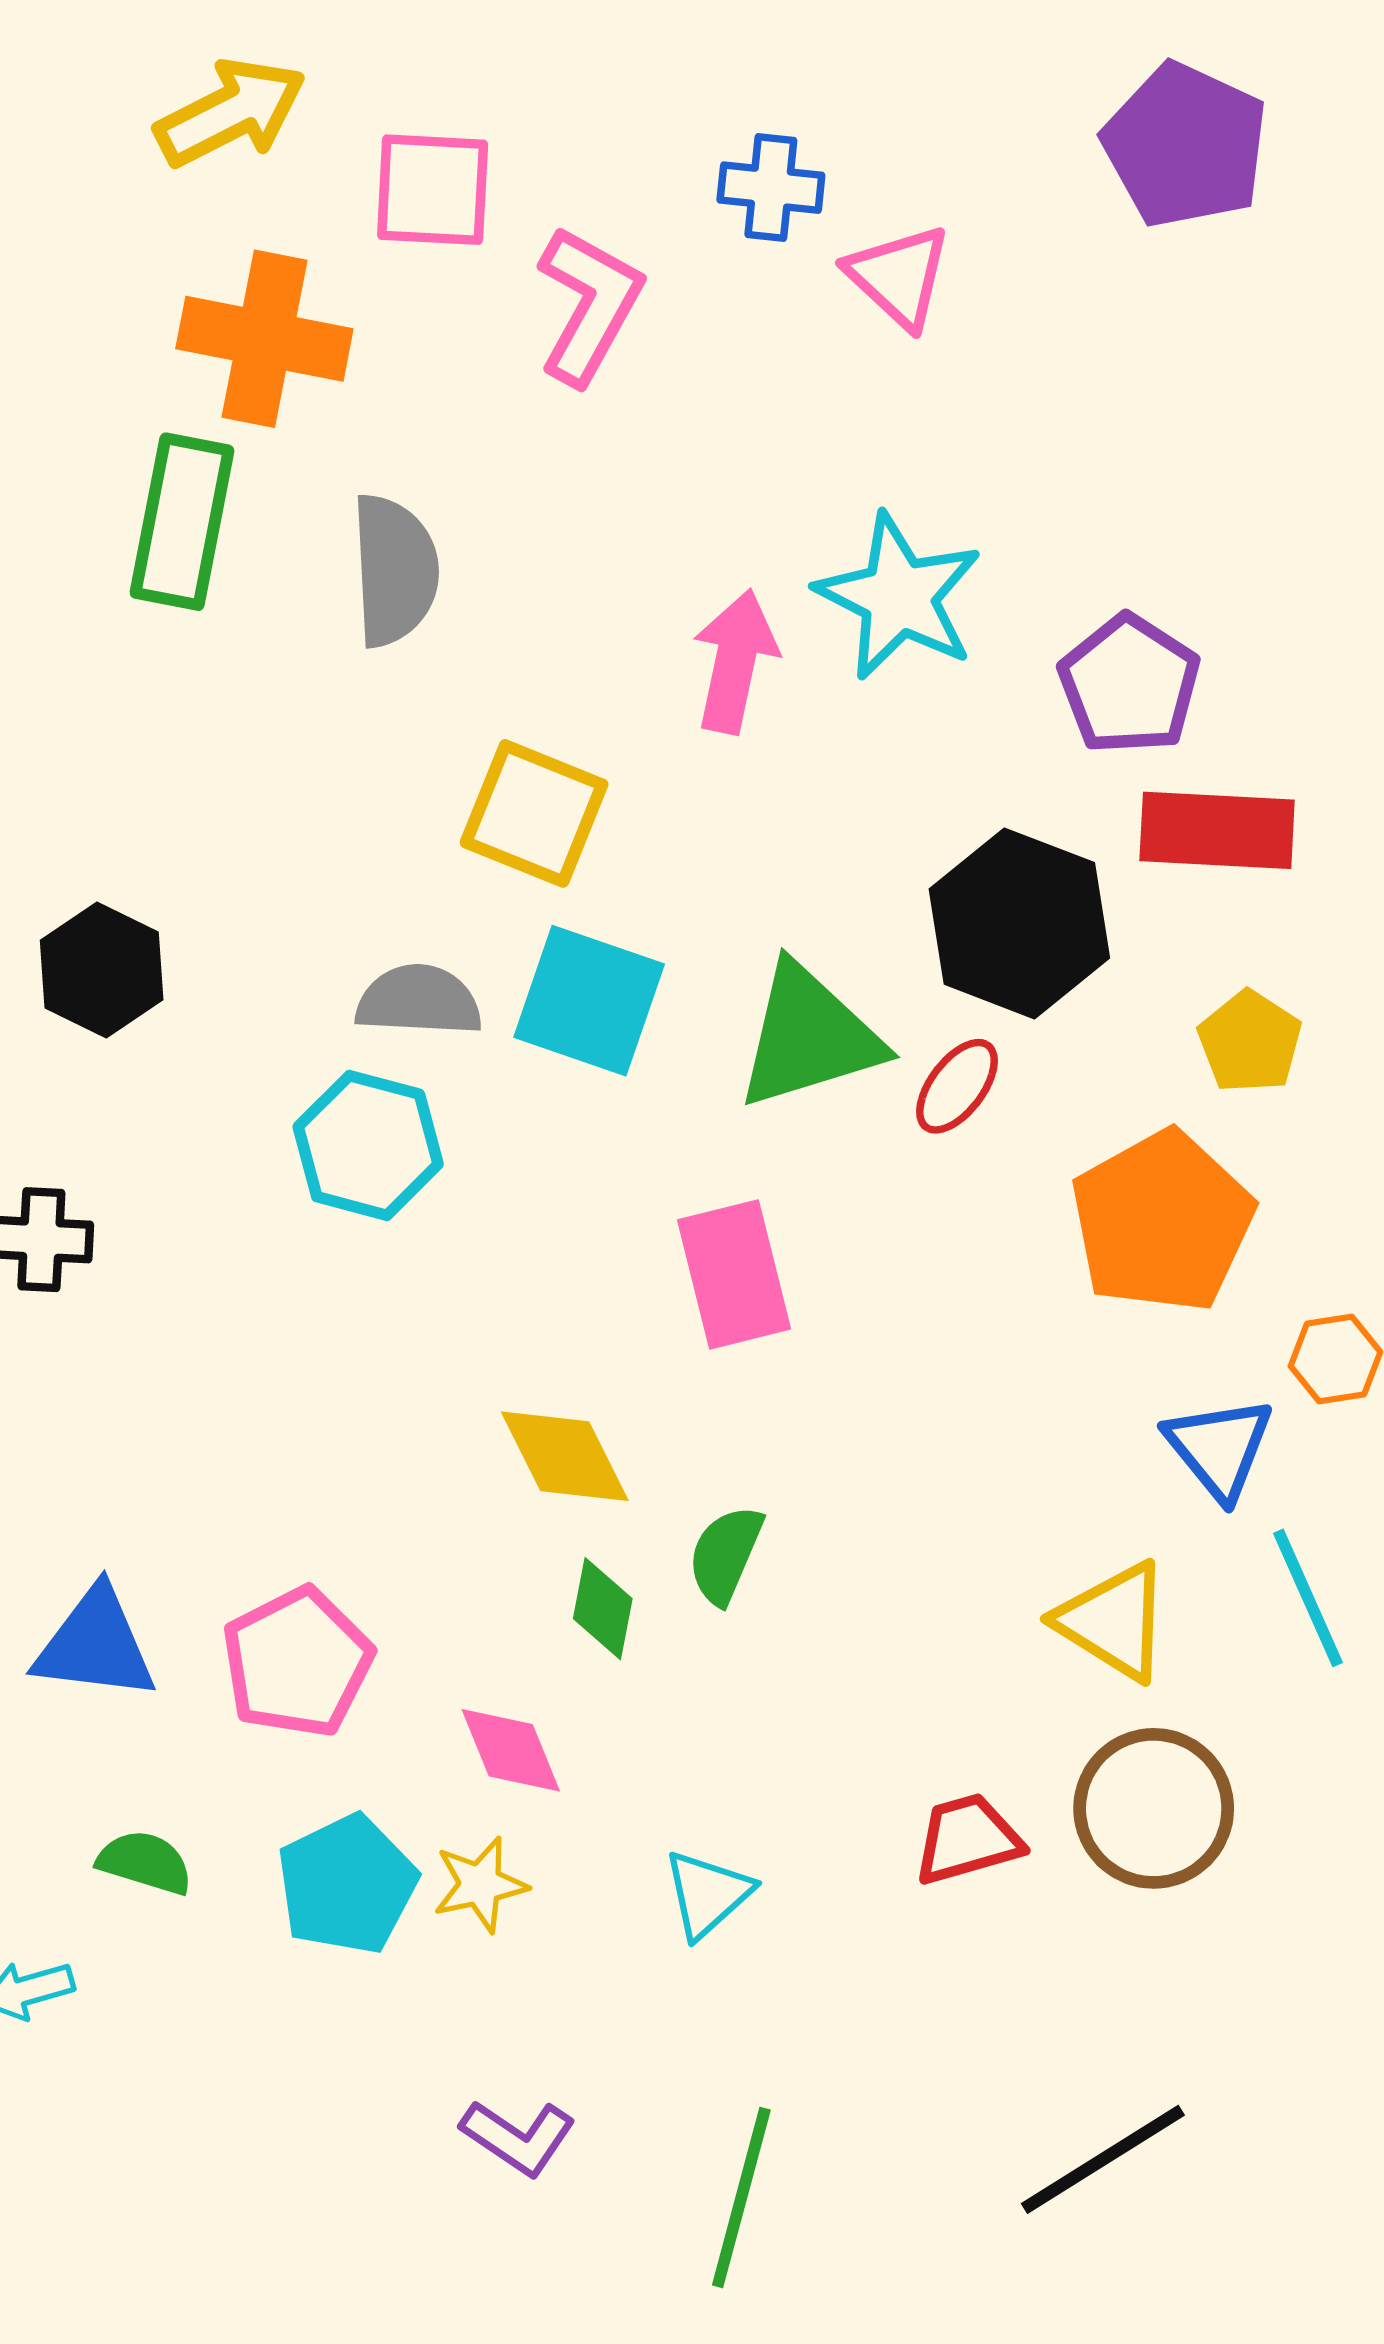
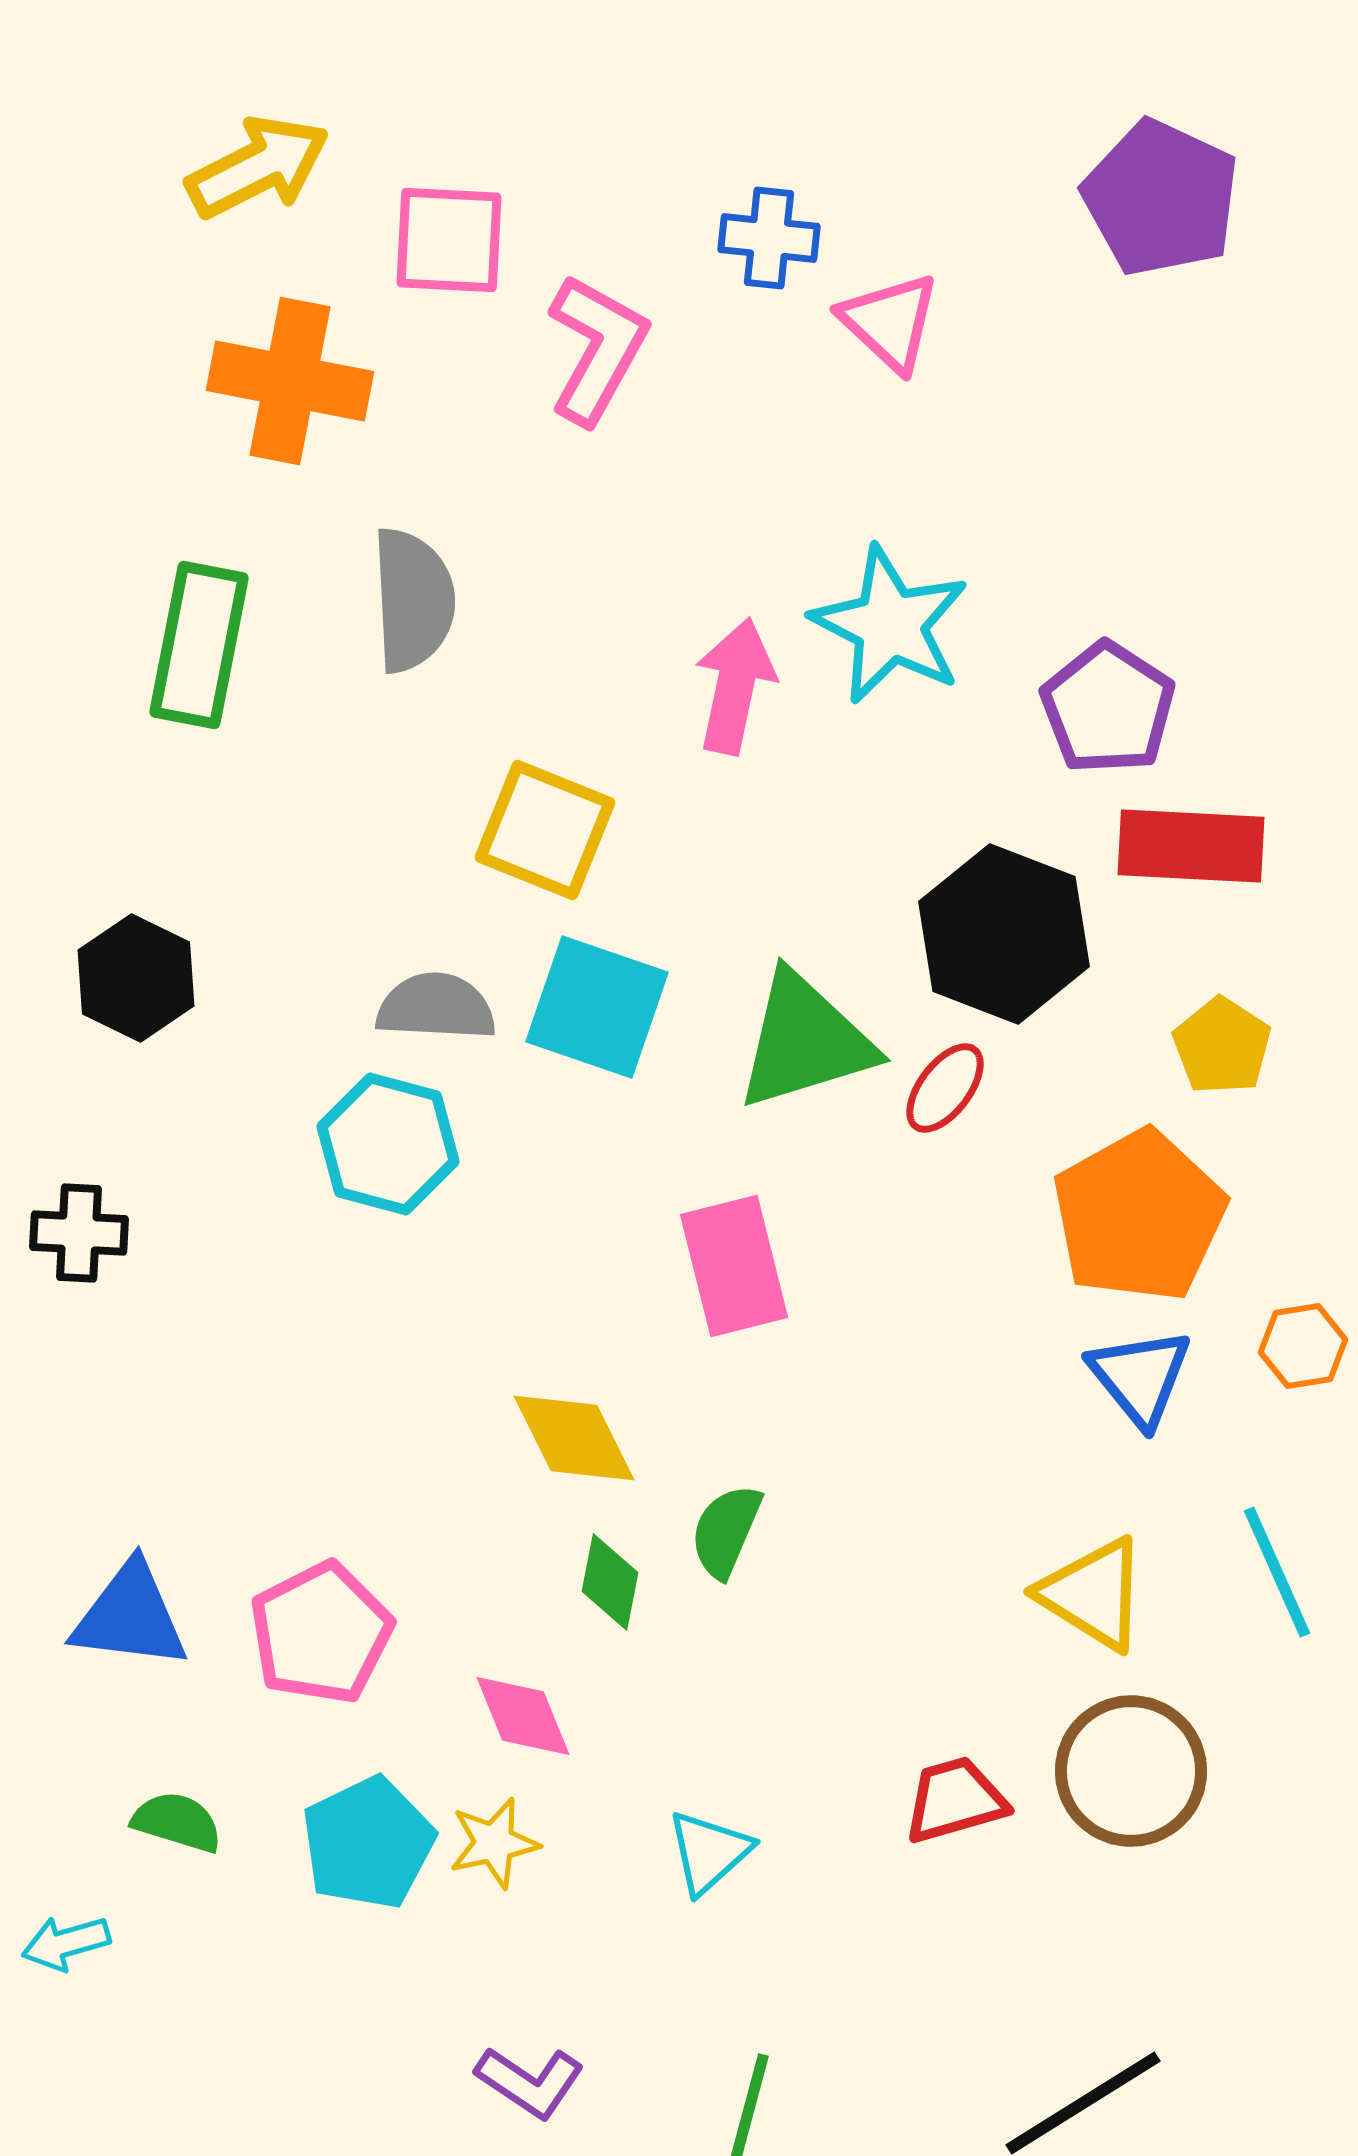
green rectangle: (182, 522) -> (199, 645), moved
blue triangle: (1219, 1448) -> (1140, 1377), moved

